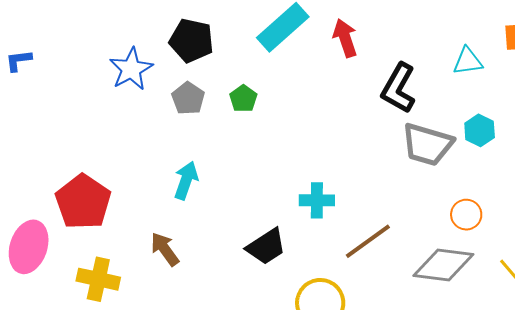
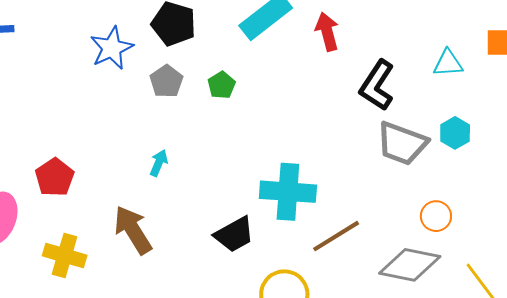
cyan arrow: (186, 180) -> (159, 163), size x0.7
cyan cross: (317, 200) -> (288, 192), size x1.6
red pentagon: (83, 202) -> (55, 177), size x0.7
brown arrow: (165, 249) -> (133, 230), size x1.4

